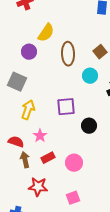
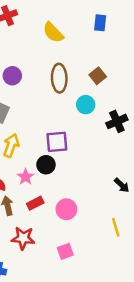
yellow semicircle: (46, 33) -> (53, 32), moved, turned 102
black circle: (89, 126) -> (46, 165), moved

